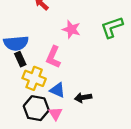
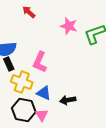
pink star: (71, 29) -> (69, 26), moved

